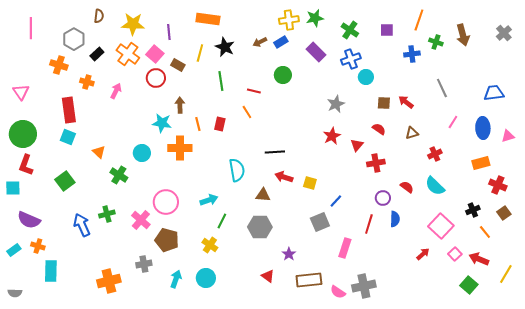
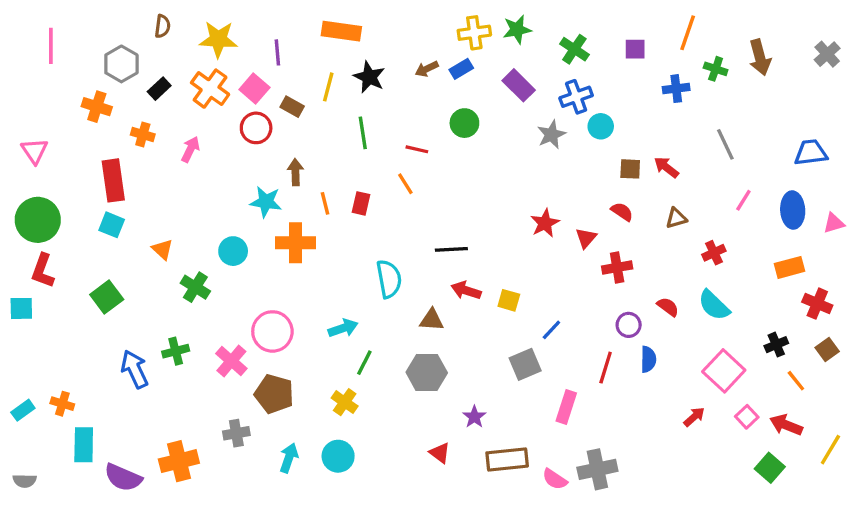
gray star: (336, 104) -> (551, 135), moved
purple semicircle: (29, 220) -> (123, 478), moved

